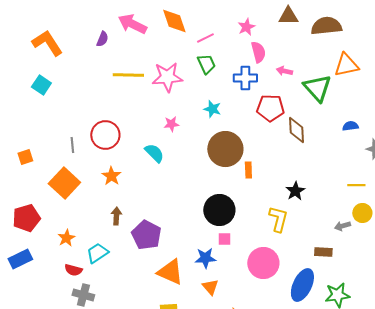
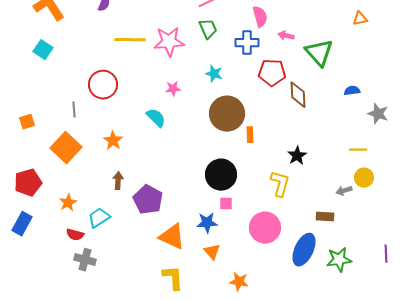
orange triangle: (346, 65) -> (360, 19), moved, size x0.6
red circle: (105, 135) -> (103, 85), moved
blue rectangle: (20, 259) -> (22, 224), turned -35

